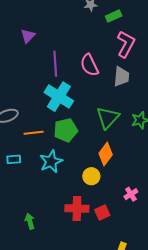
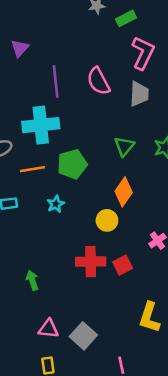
cyan cross: (59, 97) -> (41, 125), moved, turned -36
green triangle: (108, 118) -> (124, 146), size x0.7
cyan star: (51, 161) -> (56, 204), size x0.6

